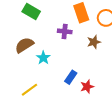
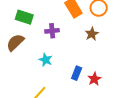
purple cross: (65, 31) -> (52, 31), moved
brown semicircle: (24, 45) -> (15, 42), moved

